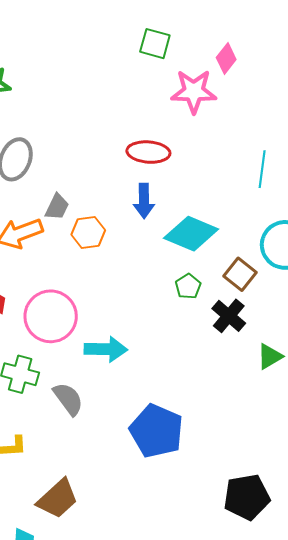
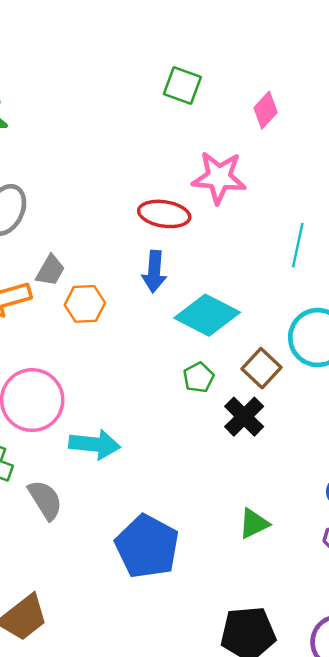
pink star: (194, 91) -> (219, 177), moved
green triangle: (270, 356) -> (254, 524), moved

